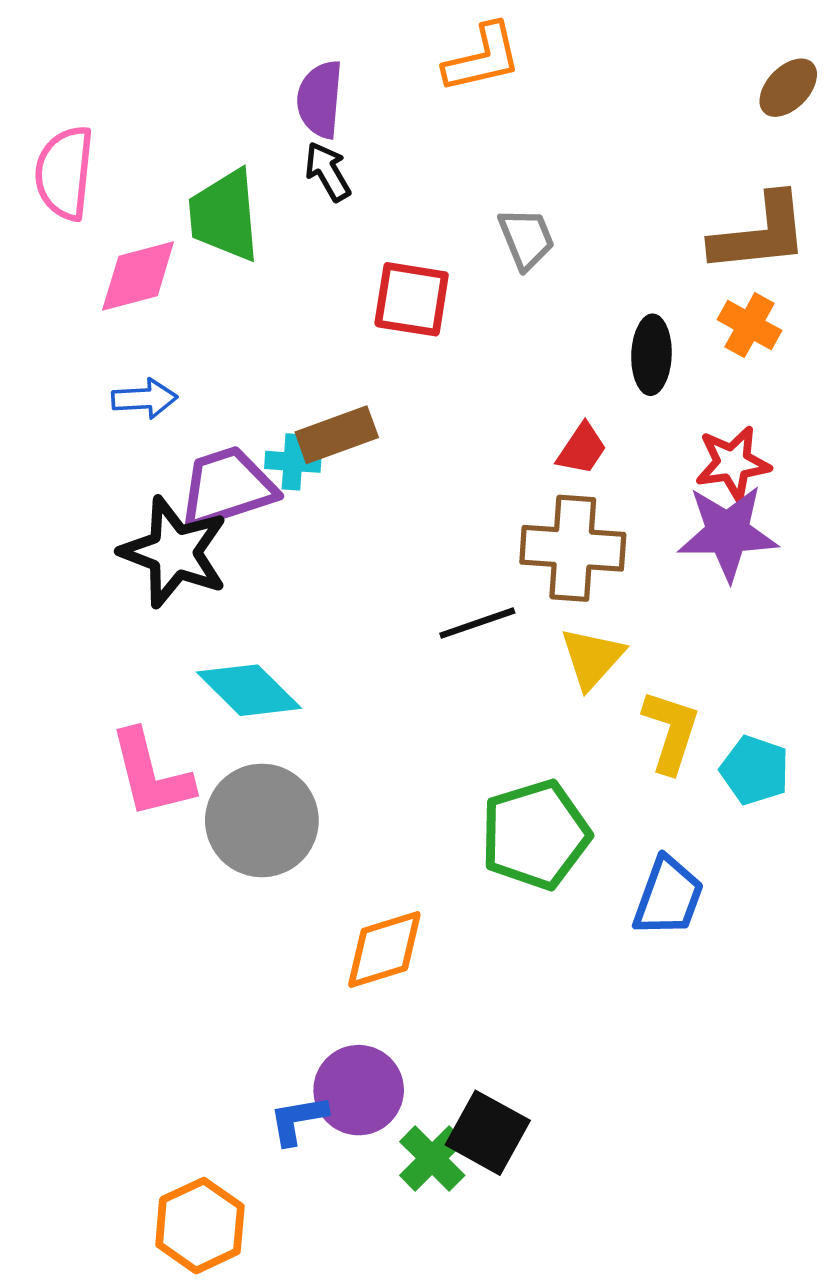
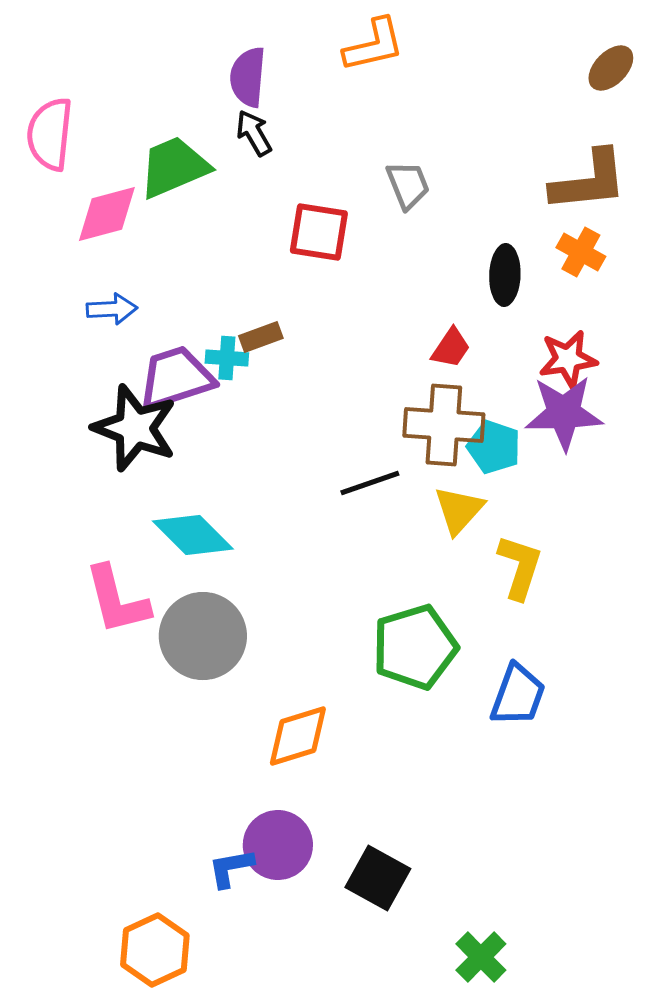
green trapezoid: (224, 215) -> (174, 167), turned 72
brown rectangle: (337, 435) -> (261, 337), size x0.7
cyan pentagon: (755, 770) -> (494, 447), moved
green cross: (432, 1158) -> (481, 957), moved

